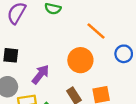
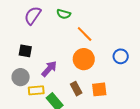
orange line: (96, 31) -> (85, 34), moved

